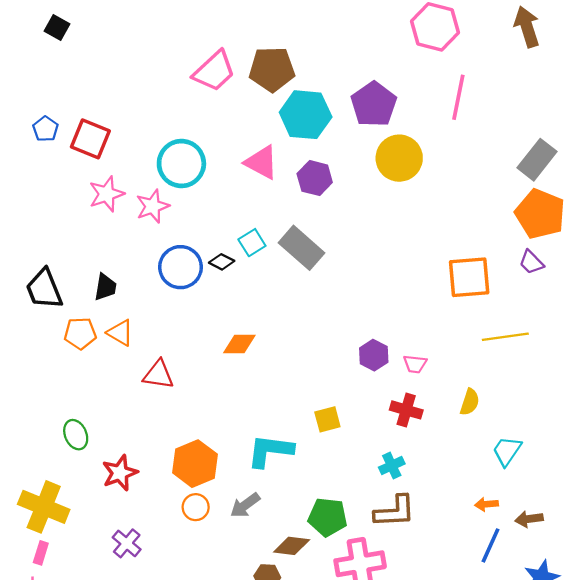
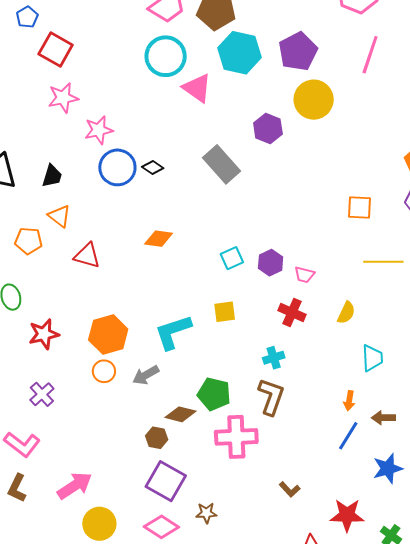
blue pentagon: (46, 129) -> (27, 17), moved
cyan circle: (181, 163) -> (166, 56), moved
purple hexagon: (315, 178) -> (268, 128), moved
pink star: (153, 206) -> (99, 130), moved
cyan square: (252, 243) -> (232, 258), moved
orange square: (469, 277) -> (359, 208), size x0.7
orange pentagon: (80, 333) -> (28, 241), moved
cyan L-shape: (270, 451) -> (173, 332), turned -33
cyan trapezoid: (507, 451) -> (372, 358), turned 136
orange arrow: (486, 504) -> (349, 401), turned -84
brown L-shape: (395, 511) -> (271, 397), turned -75

